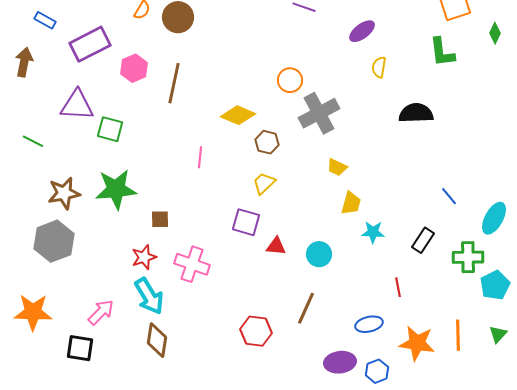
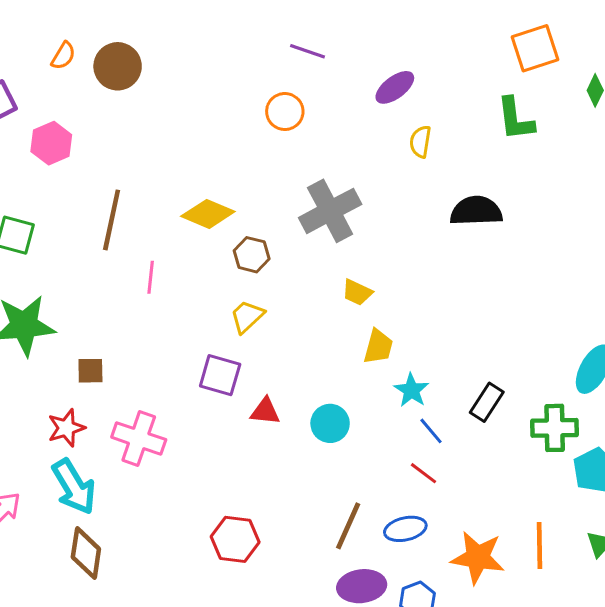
orange circle: (290, 80) -> (285, 112), moved
brown line: (174, 83) -> (112, 220), moved
blue line: (449, 196) -> (431, 431), moved
cyan star: (373, 232) -> (411, 390), turned 30
red line: (398, 287) -> (423, 473), moved, turned -42
brown line: (306, 308) -> (348, 526), moved

